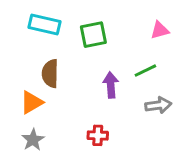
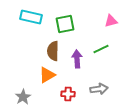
brown semicircle: (50, 73) -> (53, 51), moved
orange triangle: (31, 102) -> (47, 75), moved
gray arrow: (158, 105) -> (99, 89), moved

